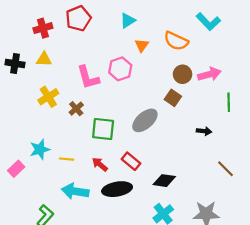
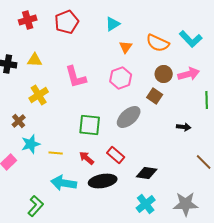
cyan L-shape: (208, 22) -> (191, 39), moved
red cross: (43, 28) -> (28, 20), moved
pink hexagon: (120, 69) -> (121, 78), moved
brown cross: (76, 109) -> (19, 121), moved

